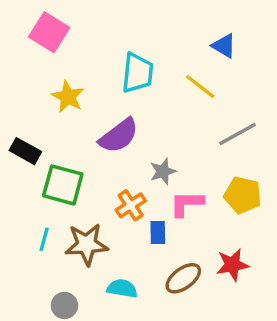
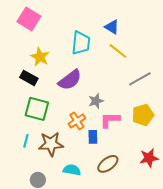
blue triangle: (224, 46) -> (112, 27), moved
black rectangle: (25, 151) -> (29, 78), moved
yellow pentagon: (243, 195) -> (143, 115), turned -30
red star: (232, 265) -> (149, 158), moved

